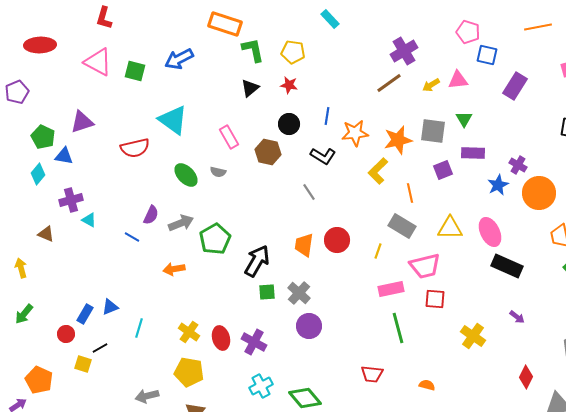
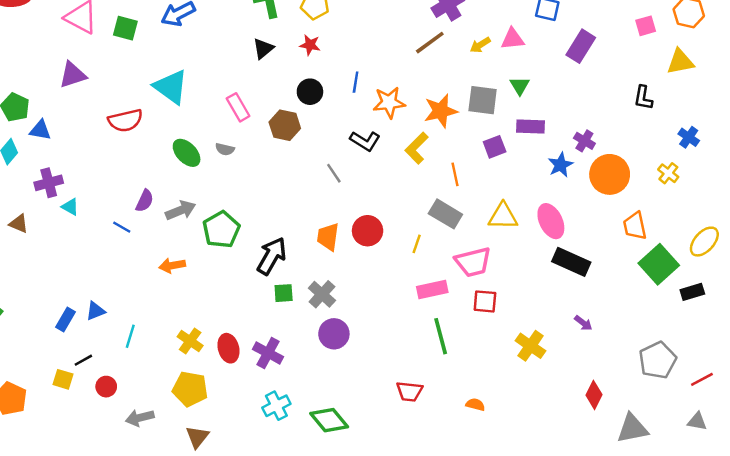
purple triangle: (82, 122) -> (73, 75), moved
black L-shape: (323, 156) -> (365, 141), moved
red circle: (66, 334) -> (106, 387), moved

